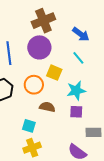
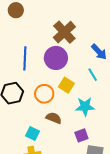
brown cross: (43, 21) -> (64, 32), turned -30
purple square: (76, 112) -> (81, 135), moved, turned -32

